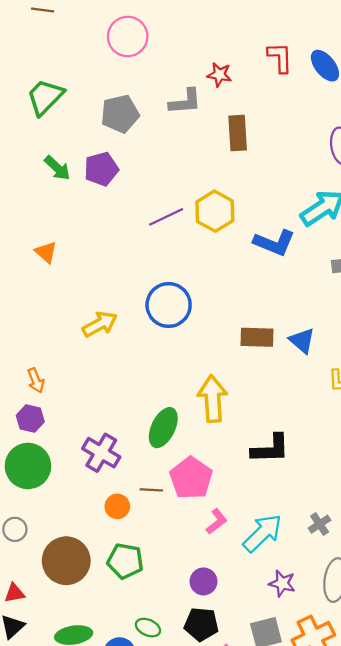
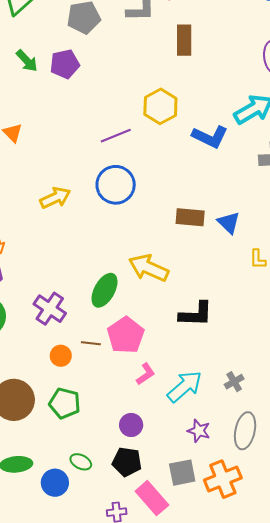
purple line: (166, 217) -> (116, 136), moved
yellow arrow: (213, 399) -> (149, 268), turned -66

